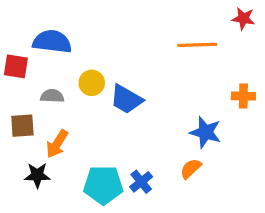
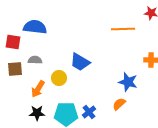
yellow circle: (92, 83) -> (59, 78), moved
brown square: (22, 126) -> (15, 69), moved
black star: (37, 175) -> (37, 113), moved

